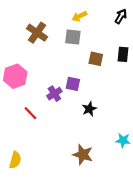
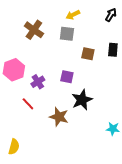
purple cross: (54, 94) -> (38, 82), moved
black star: (89, 109) -> (82, 100), size x1.5
brown star: (83, 155) -> (59, 117), moved

